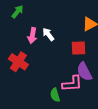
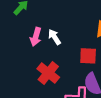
red cross: (18, 62) -> (48, 73), moved

